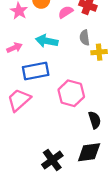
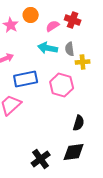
cyan arrow: (47, 41) -> (48, 48), moved
pink hexagon: (71, 93) -> (62, 85), moved
black semicircle: (95, 120) -> (79, 123), turned 35

